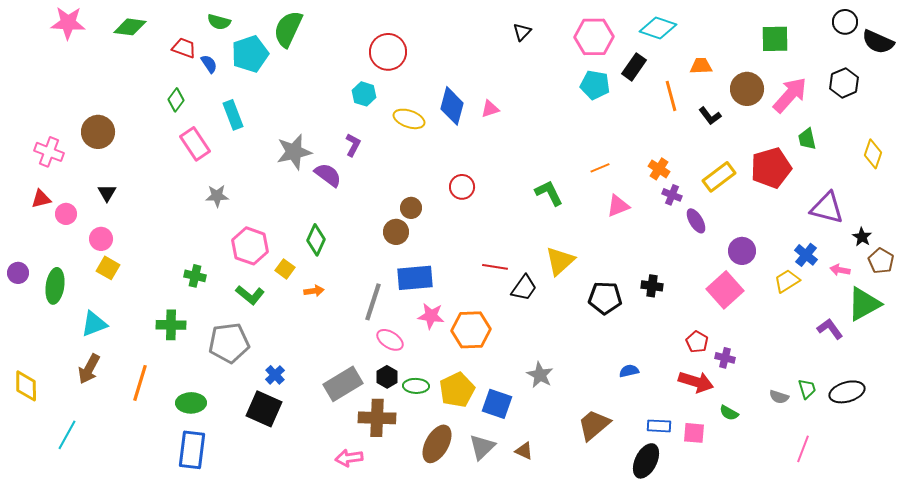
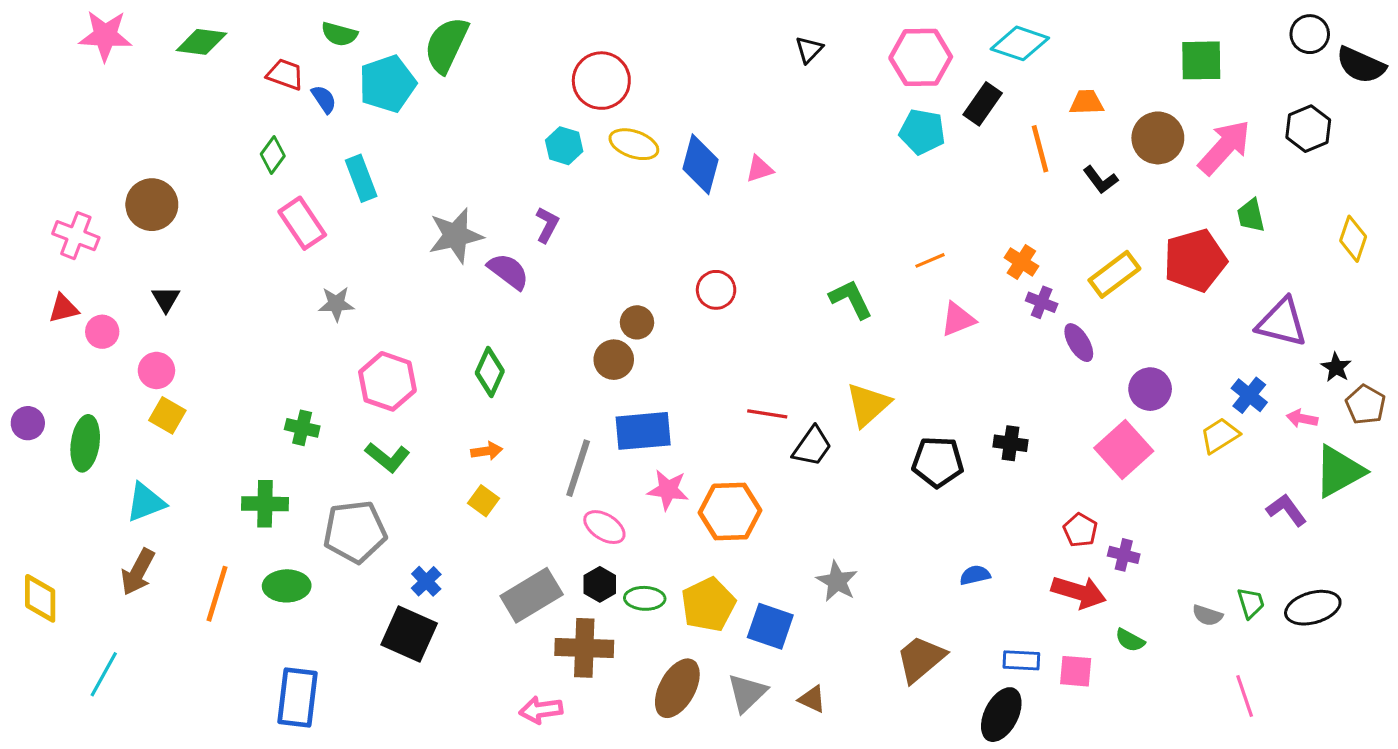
yellow ellipse: (409, 119) -> (634, 144), moved
yellow square: (285, 269) -> (484, 501), moved
green ellipse: (191, 403) -> (287, 586), moved
pink line: (803, 449) -> (1245, 696), turned -40

